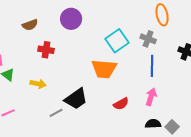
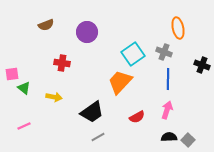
brown semicircle: (30, 25) -> (46, 25), moved
orange trapezoid: (104, 69) -> (120, 82), turned 128
gray line: (56, 113) -> (98, 137), moved

